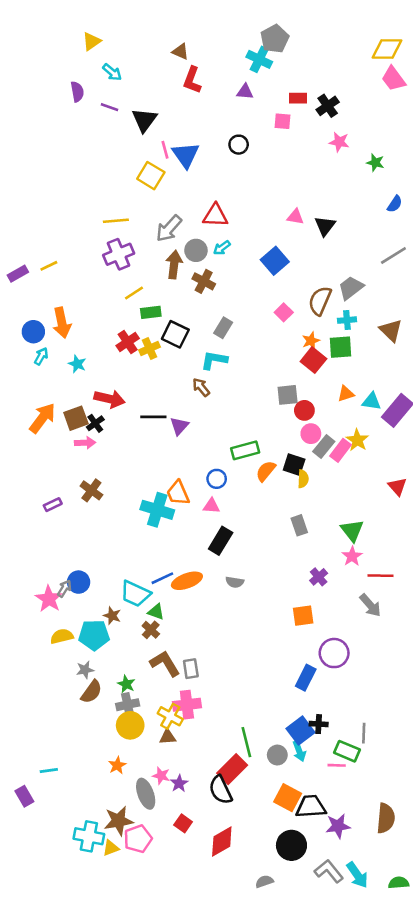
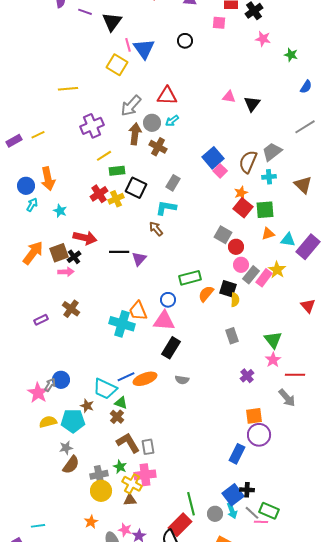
yellow line: (116, 221) -> (68, 89), moved
blue square: (275, 261) -> (213, 158), moved
green square: (341, 347) -> (265, 210), moved
gray square: (288, 395) -> (223, 235), turned 36
pink triangle: (211, 506) -> (164, 321), size x1.6
orange square: (303, 616) -> (254, 416), moved
green star: (126, 684) -> (120, 467), moved
gray line: (364, 733) -> (252, 513), moved, turned -49

